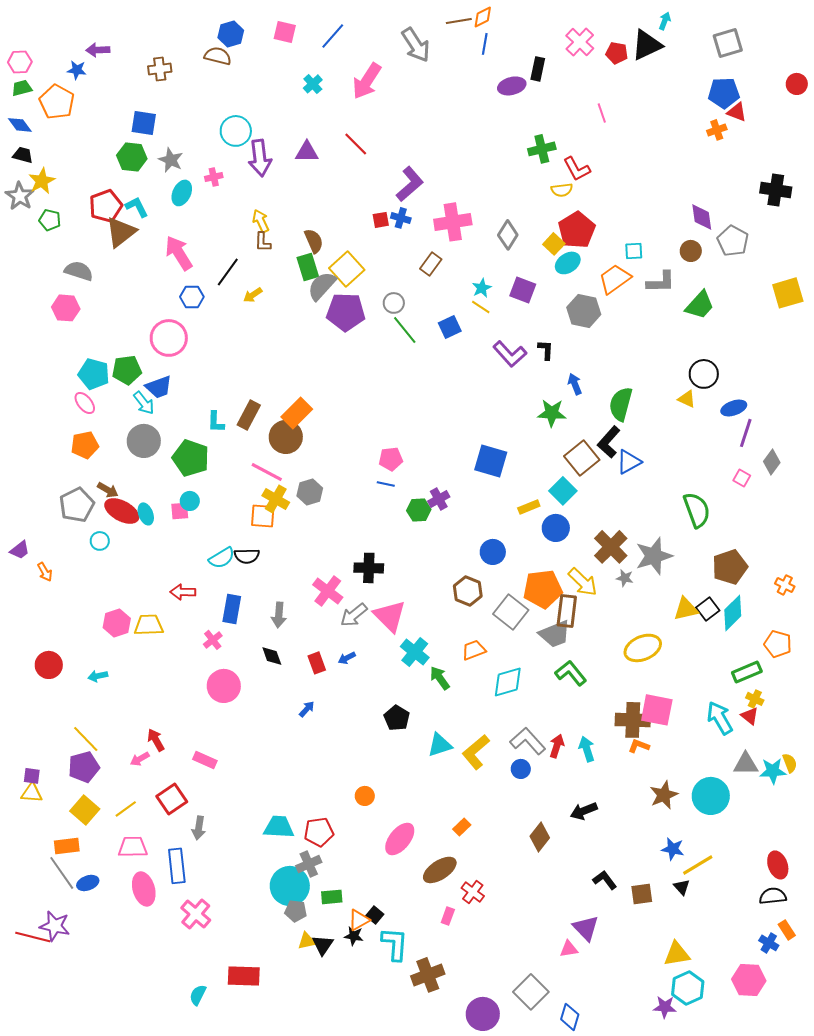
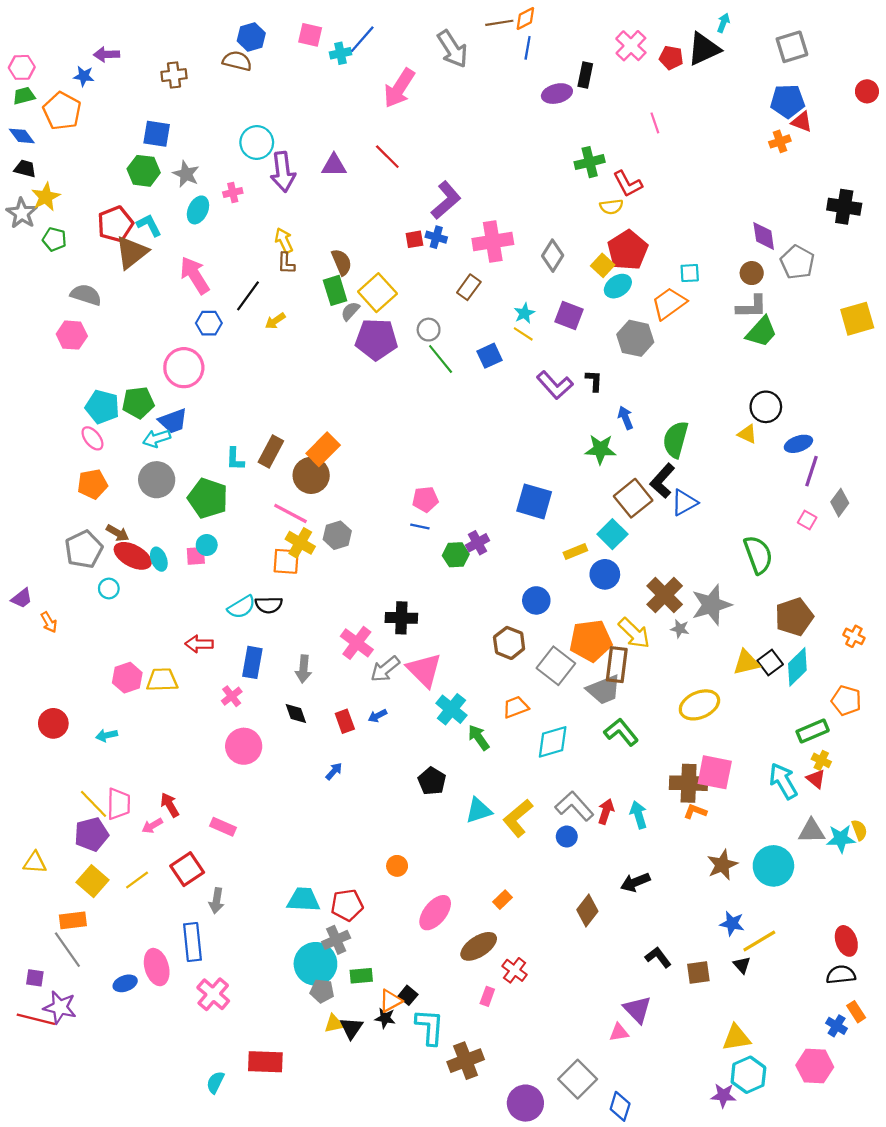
cyan cross: (313, 84) -> (340, 53), moved, turned 30
gray L-shape: (661, 282) -> (752, 307), moved
gray semicircle: (322, 286) -> (350, 311), size x0.6
cyan arrow: (144, 403) -> (157, 438), turned 110
purple square: (32, 776) -> (35, 978), moved
pink trapezoid: (133, 847) -> (119, 804), moved, turned 92
blue ellipse: (88, 883) -> (125, 983), moved

